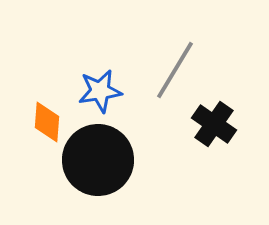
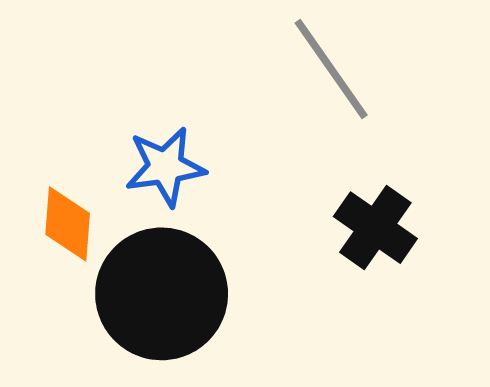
gray line: (175, 70) -> (331, 69), moved, turned -66

